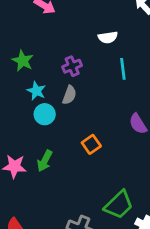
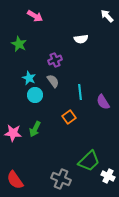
green star: (23, 61) -> (19, 44), moved
cyan line: (123, 69) -> (80, 92), moved
gray semicircle: (69, 95) -> (53, 81), turned -56

